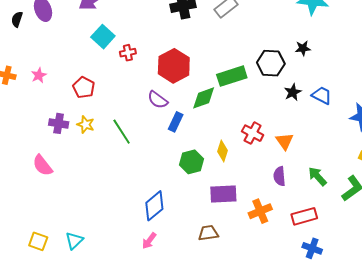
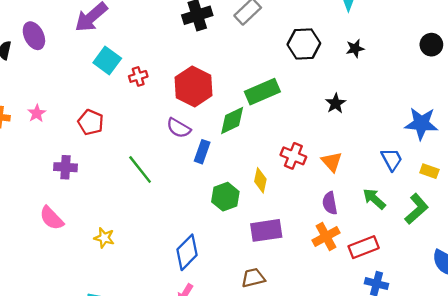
black star: (303, 48) -> (355, 48), moved
black hexagon: (271, 63) -> (304, 44), moved
blue trapezoid: (322, 95) -> (392, 159), moved, turned 40
yellow star: (86, 125) -> (104, 238), moved
orange cross: (260, 211) -> (326, 237), moved

